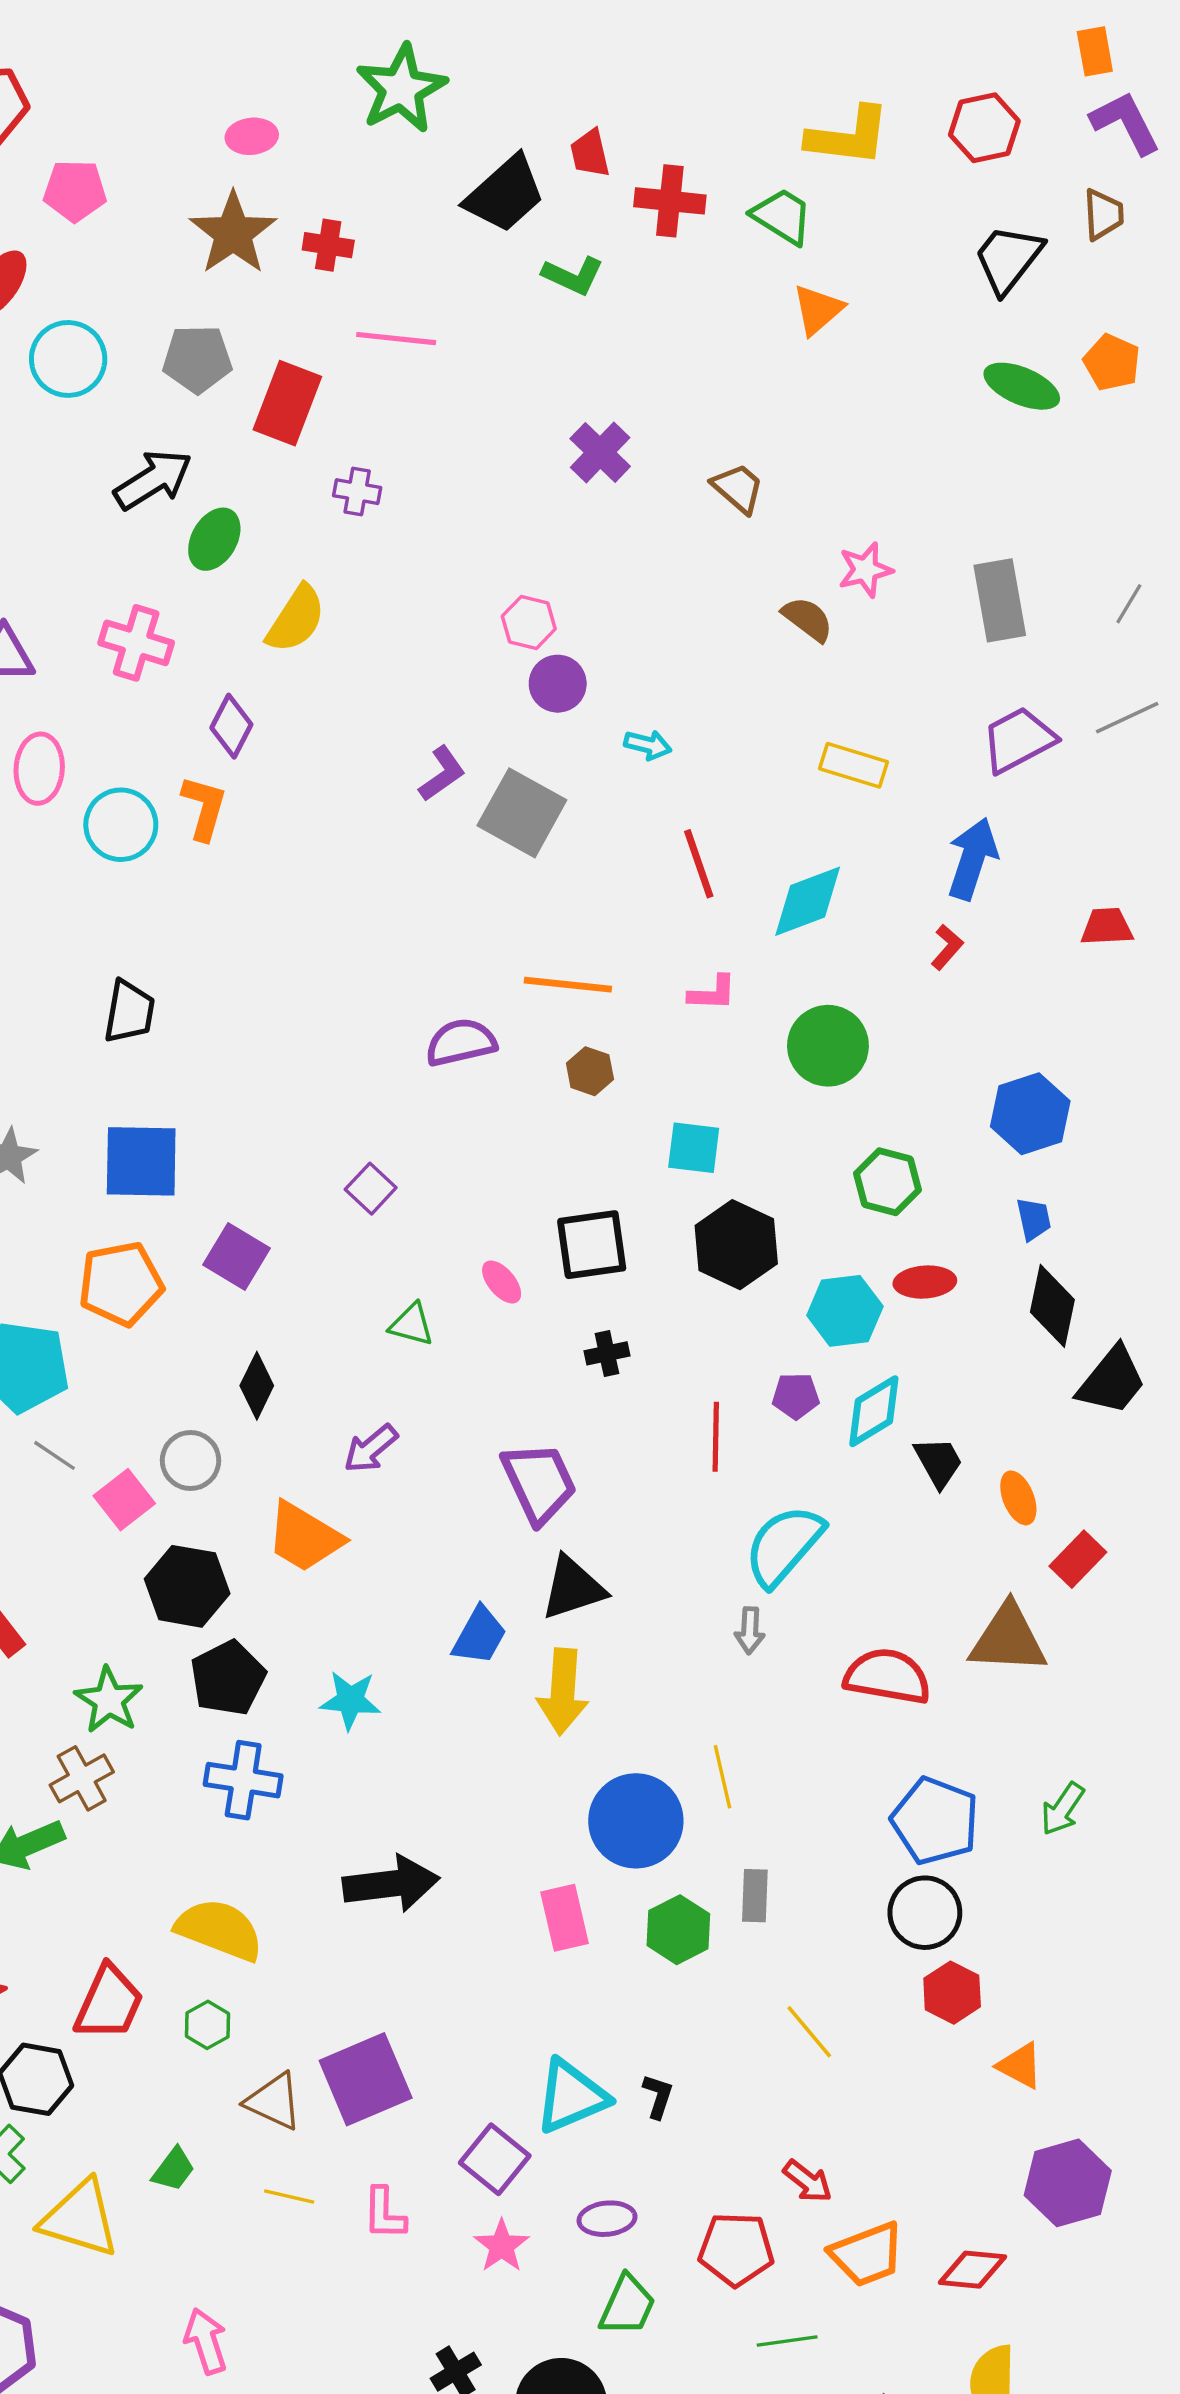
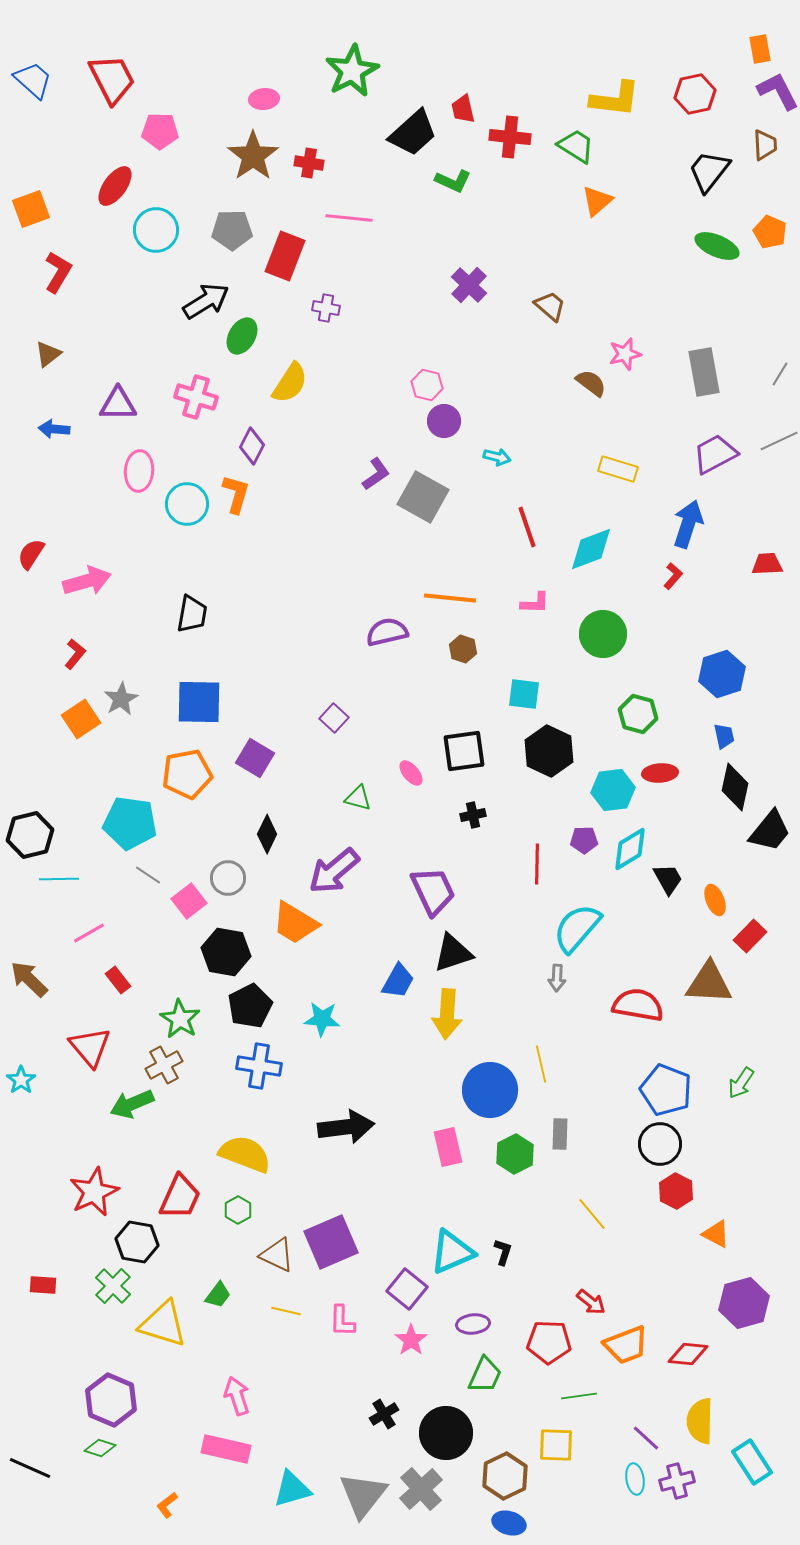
purple arrow: (371, 1449) -> (334, 871), size x1.6

